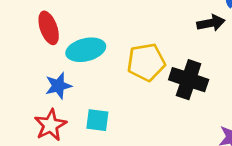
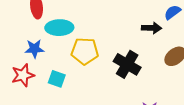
yellow pentagon: (146, 62) -> (85, 51), moved

